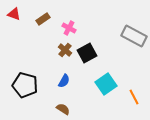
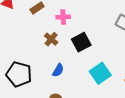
pink cross: (69, 28) -> (63, 17), turned -32
brown cross: (65, 50) -> (51, 39), moved

